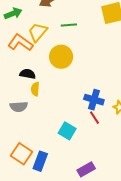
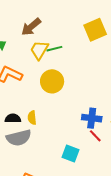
yellow trapezoid: (38, 32) -> (39, 50), moved
black semicircle: (28, 74) -> (13, 118), moved
gray semicircle: (19, 107) -> (19, 138), size x1.4

